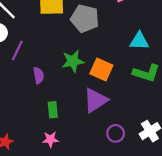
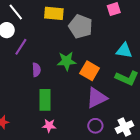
purple triangle: (95, 100) -> (97, 98), moved
green rectangle: (53, 110) -> (45, 100), size x1.5
pink star: (50, 139) -> (49, 126), moved

